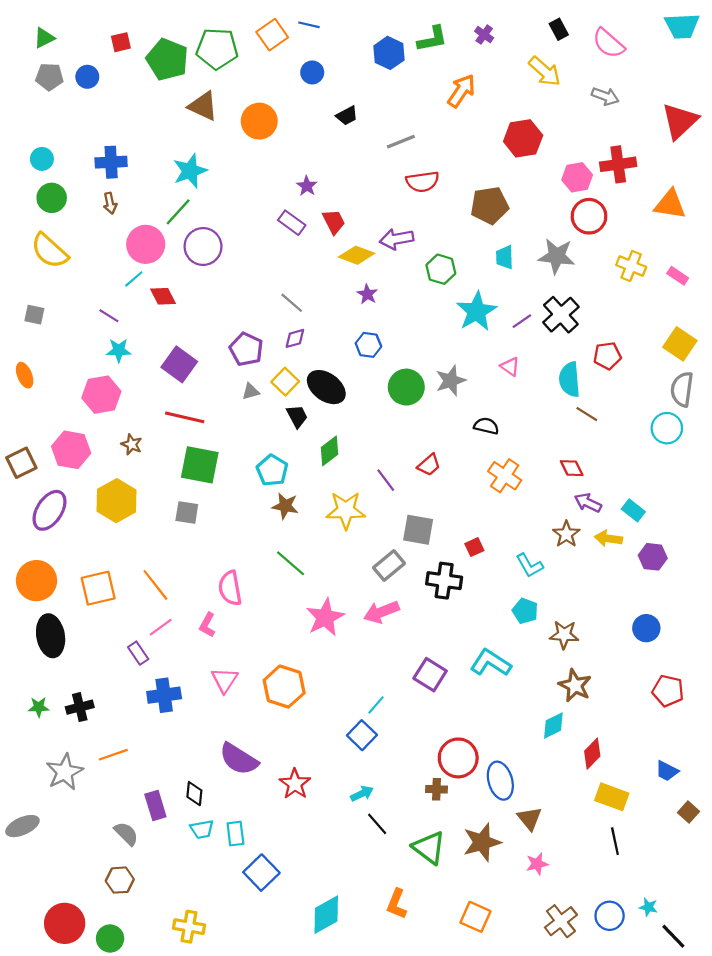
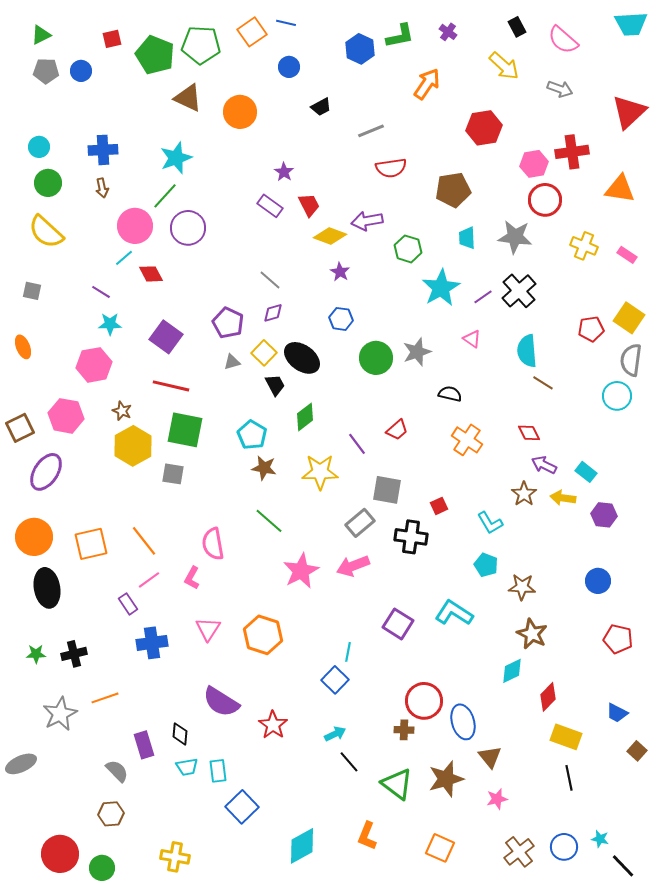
red pentagon: (607, 356) -> (591, 329), moved
yellow hexagon: (117, 501) -> (133, 446), moved
cyan line: (376, 705) -> (348, 652), turned -30

